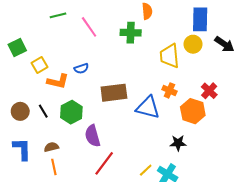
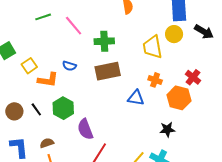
green cross: (131, 33) -> (104, 41), moved
blue semicircle: (81, 69) -> (69, 66), turned 40
brown rectangle: (114, 93) -> (108, 71), moved
blue triangle: (148, 107) -> (136, 98), size x0.7

